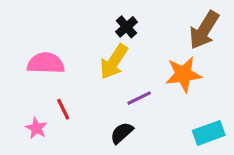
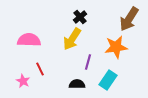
purple line: (139, 98) -> (88, 62), turned -49
black semicircle: (122, 133) -> (77, 84), turned 42
cyan rectangle: (209, 133) -> (108, 80), moved, turned -36

